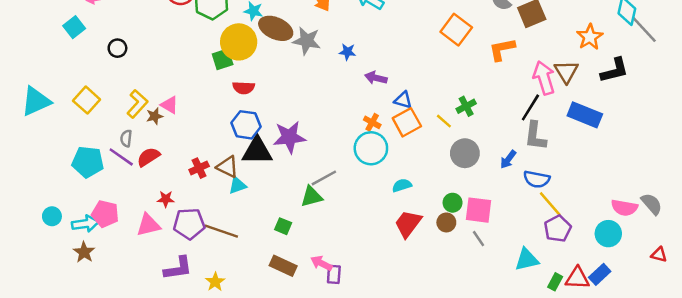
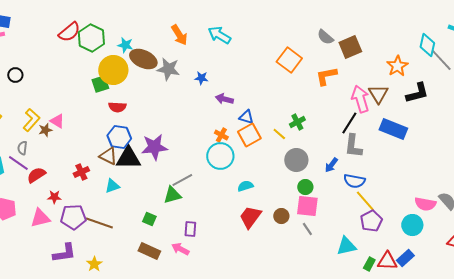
red semicircle: (148, 157) -> (36, 175), moved
brown triangle: (227, 167) -> (108, 156), moved
green circle: (453, 203) -> (305, 187), moved
purple rectangle: (334, 274) -> (190, 229), moved

